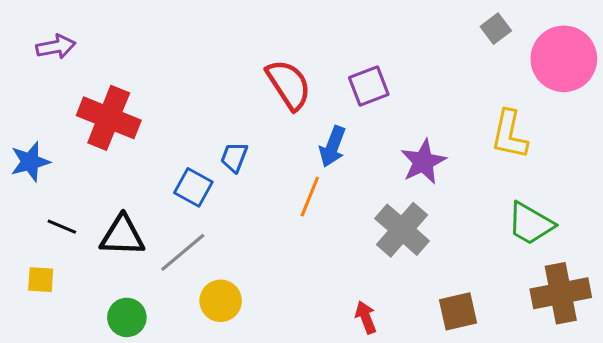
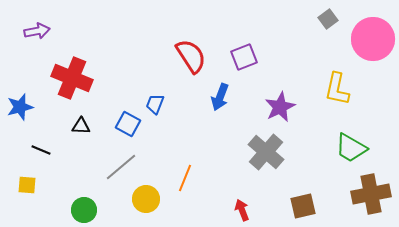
orange line: (310, 196) -> (185, 178), moved
black triangle: (122, 236) -> (81, 126), moved, size x0.6

